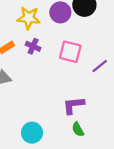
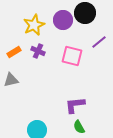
yellow star: (29, 18) -> (34, 25), turned -30
purple line: (100, 66) -> (99, 42), moved

